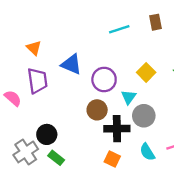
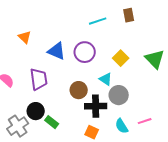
purple circle: (104, 79) -> (85, 52), moved
purple trapezoid: (37, 81) -> (39, 79), moved
cyan triangle: (129, 97) -> (106, 79), turned -32
green rectangle: (56, 158) -> (52, 122), moved

